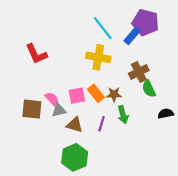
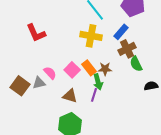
blue rectangle: (132, 36) -> (121, 32), moved
pink square: (77, 96) -> (72, 70), turned -35
brown square: (32, 109) -> (20, 86), moved, turned 30
gray triangle: (59, 110) -> (39, 83), moved
green arrow: (123, 115) -> (98, 82), moved

